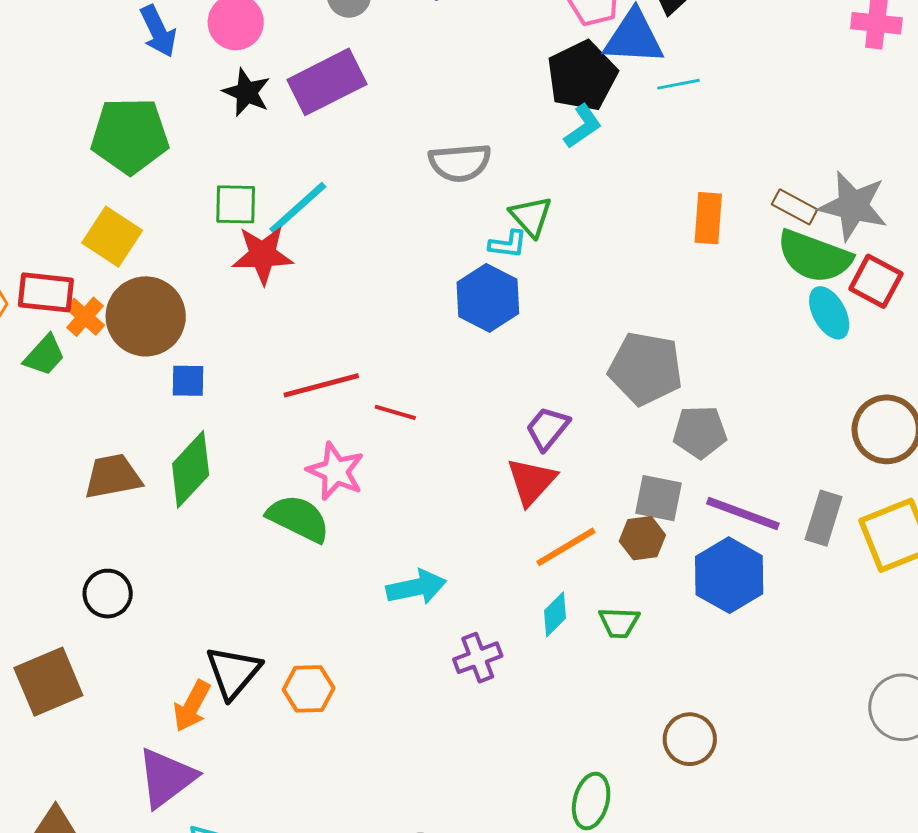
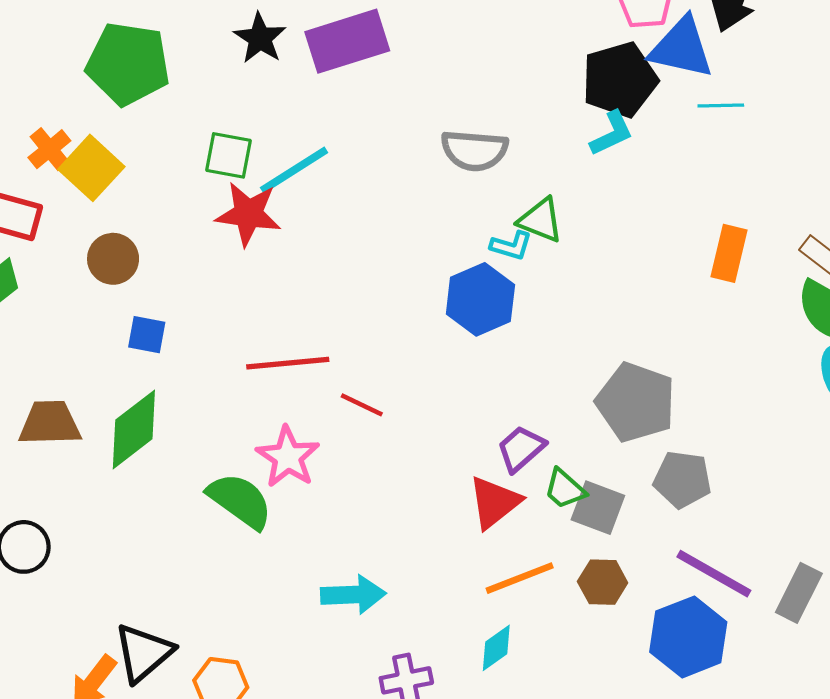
green triangle: (531, 216) -> (541, 220), turned -36
brown circle: (146, 316) -> (113, 259), size x0.6
orange cross: (85, 317) -> (49, 149), moved
gray square: (659, 498) -> (598, 508), moved
green trapezoid: (619, 623) -> (565, 489), moved, turned 30

